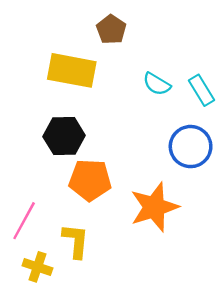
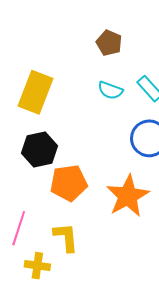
brown pentagon: (111, 29) -> (109, 43), moved
yellow rectangle: (72, 70) -> (36, 92), turned -69

